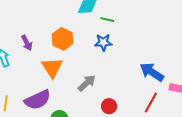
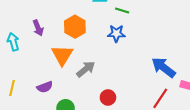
gray arrow: (87, 83) -> (86, 69), moved
purple semicircle: (38, 100) -> (45, 87), size x0.6
red circle: (109, 106) -> (108, 97), moved

